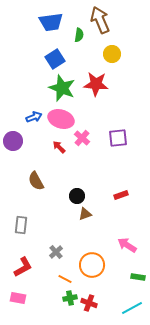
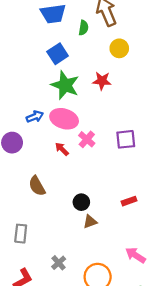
red star: (96, 84) -> (102, 81), size x0.7

